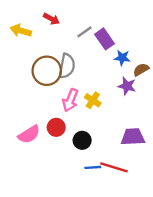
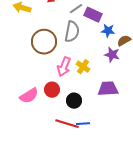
purple rectangle: (105, 39) -> (93, 15), turned -30
gray semicircle: (67, 66) -> (72, 32), moved
purple trapezoid: (133, 137) -> (108, 89), moved
red line: (114, 167) -> (67, 124), moved

